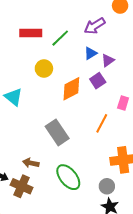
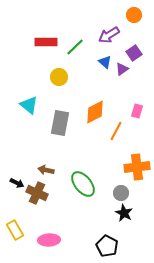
blue triangle: (91, 53) -> (105, 62), turned -48
purple square: (98, 81) -> (134, 53), moved
orange diamond: (71, 89) -> (95, 112), moved
gray rectangle: (57, 132) -> (60, 123), moved, turned 45

